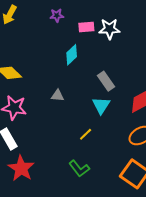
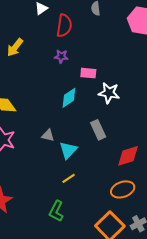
white star: (109, 29) -> (109, 93), moved
cyan triangle: (101, 105) -> (68, 150), moved
green L-shape: (79, 169) -> (56, 211), turned 55

